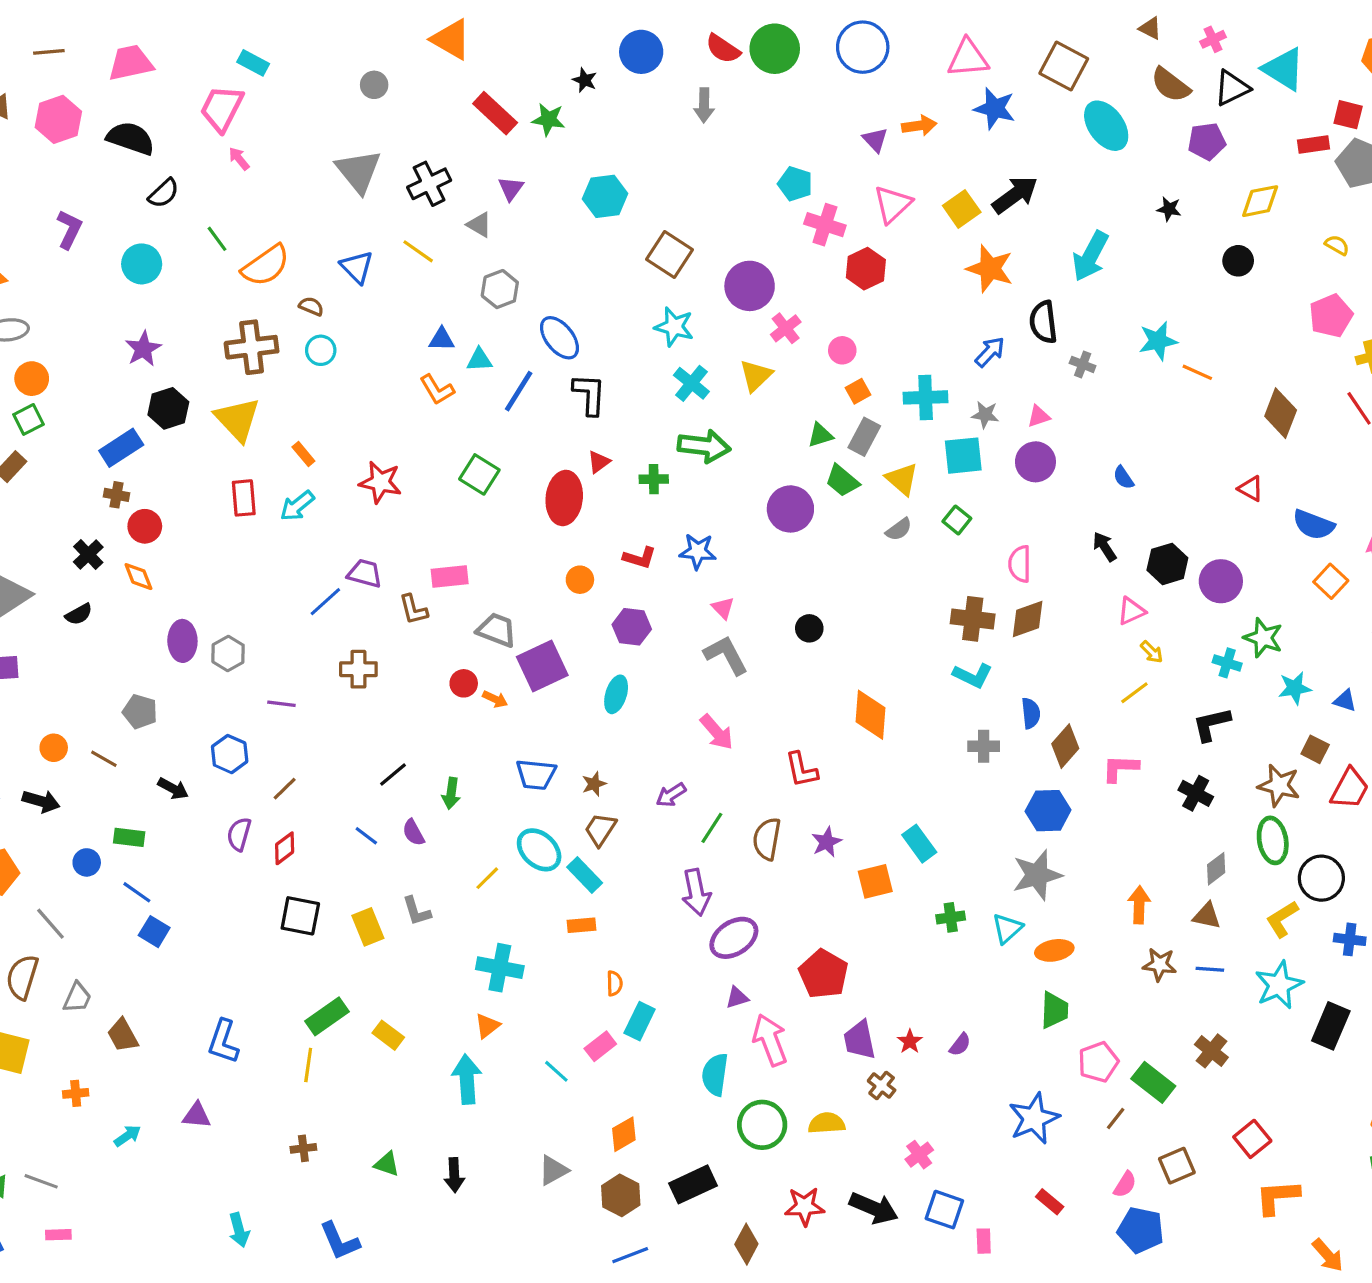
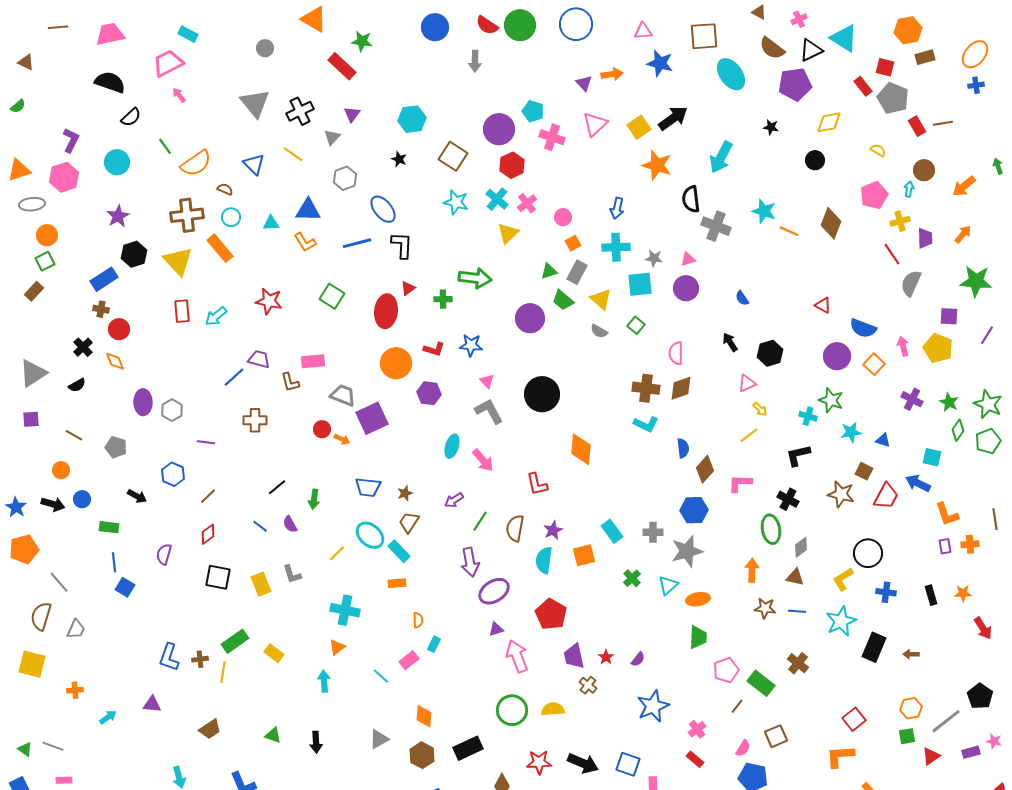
pink triangle: (968, 58) -> (643, 31), size x0.7
brown square: (1064, 66) -> (704, 36), turned -32
black star: (585, 80) -> (399, 159), moved
pink trapezoid: (222, 108) -> (168, 63), turned 36
pink hexagon: (58, 119) -> (64, 177), moved
green star: (548, 119) -> (362, 41), moved
purple pentagon: (1207, 141) -> (795, 84), size x1.4
red rectangle: (1314, 145) -> (863, 86), turned 60
gray triangle: (479, 225) -> (332, 137), turned 42
red hexagon: (866, 269) -> (512, 165), moved
purple circle: (750, 286) -> (499, 129), moved
blue triangle: (442, 339) -> (308, 210), size x1.5
cyan star: (1158, 341) -> (764, 211), turned 30
blue arrow: (990, 352) -> (617, 208), moved, turned 150
cyan triangle: (479, 360) -> (271, 223), moved
gray cross: (1083, 364) -> (716, 226), size x1.8
cyan cross: (691, 383) -> (497, 199), moved
blue line: (519, 391) -> (357, 243), turned 44
brown diamond: (1281, 413) -> (831, 223), moved
orange rectangle: (303, 454) -> (220, 248), moved, size x1.8
gray semicircle: (899, 529) -> (599, 331), turned 66
orange circle: (580, 580) -> (396, 363), size x1.8
purple circle: (1221, 581) -> (837, 356), moved
black circle: (809, 628) -> (542, 394), size x2.0
cyan ellipse: (616, 694) -> (452, 446), moved
gray cross: (984, 746) -> (653, 532), moved
brown line: (104, 759) -> (74, 435), moved
purple semicircle: (239, 834) -> (164, 554), moved
green ellipse: (1273, 840) -> (771, 529), moved
blue circle: (87, 862) -> (82, 499), moved
blue line: (137, 892) -> (114, 562), turned 48
green cross: (951, 917) -> (632, 578), turned -36
cyan rectangle: (640, 1021) -> (434, 644), size x0.7
brown trapezoid: (123, 1035) -> (210, 729), moved, turned -95
cyan semicircle: (715, 1075) -> (544, 560), moved
cyan arrow: (467, 1079) -> (324, 681), size x0.7
blue star: (1034, 1118) -> (653, 706), moved
orange diamond: (624, 1134) -> (424, 716), turned -55
red square: (1252, 1139) -> (854, 719), moved
brown cross: (303, 1148) -> (200, 659), moved
pink cross: (919, 1155) -> (697, 729), moved

